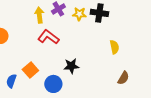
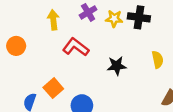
yellow arrow: (39, 15) -> (53, 20), moved
black star: (71, 66) -> (117, 66), moved

